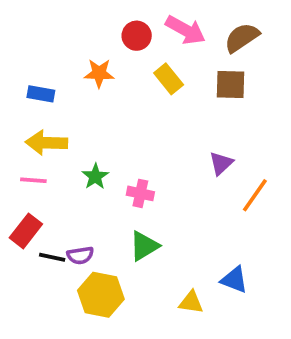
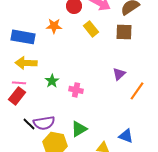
blue rectangle: (41, 94) -> (23, 37), size x1.6
red rectangle: (26, 231) -> (17, 96), moved
green triangle: (144, 246) -> (79, 129), moved
purple semicircle: (80, 255) -> (44, 123), size x1.5
black line: (52, 257) -> (29, 124), turned 32

